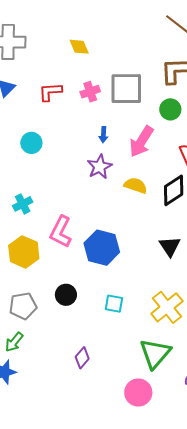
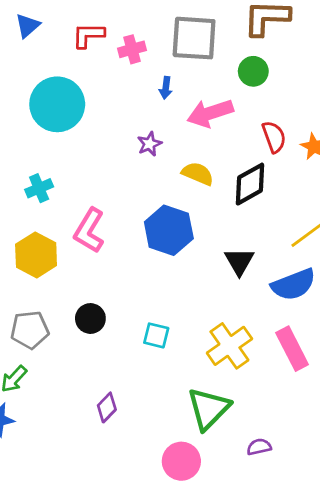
pink cross: (90, 92) -> (132, 49), moved
blue arrow: (103, 135) -> (166, 88), moved
pink arrow: (141, 142) -> (210, 113), turned 36
cyan circle: (31, 143) -> (57, 104), size x1.8
purple star: (100, 167) -> (149, 144), size x0.7
blue hexagon: (102, 248) -> (169, 230), moved

